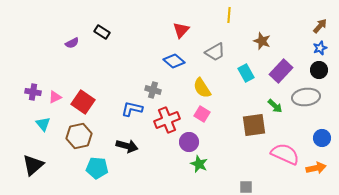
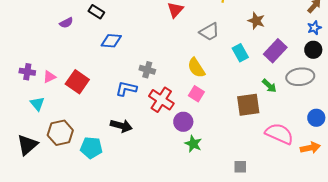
blue diamond: (174, 61) -> (111, 41), moved, turned -35
red cross: (167, 120) -> (161, 100), turned -35
brown hexagon: (79, 136) -> (60, 133), moved

